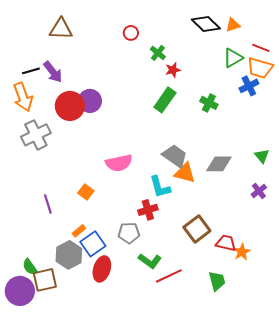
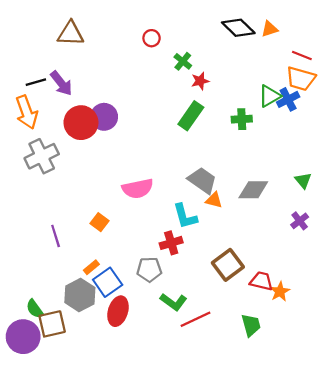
green triangle: (233, 58) -> (270, 96), moved
green cross: (209, 103) -> (242, 119), turned -30
orange triangle: (185, 173) -> (214, 200), size x0.7

